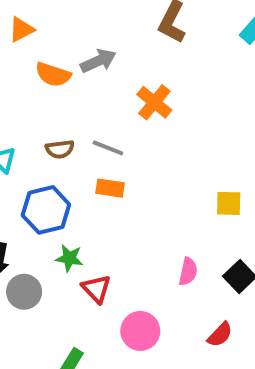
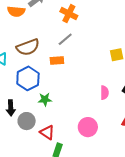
gray line: (108, 148) -> (65, 39), moved, turned -49
brown semicircle: (60, 149) -> (28, 47), size x1.6
red triangle: (96, 289) -> (47, 132), moved

